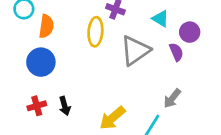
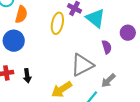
cyan triangle: (160, 19) -> (95, 18), moved, size x1.5
gray triangle: (135, 50) -> (82, 65), moved
purple semicircle: (176, 52) -> (107, 47), moved

